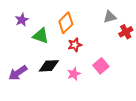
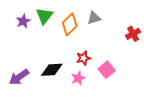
gray triangle: (110, 17) -> (94, 18), moved
green triangle: (41, 36) -> (44, 16), moved, turned 48
red star: (75, 45) -> (83, 58), moved

